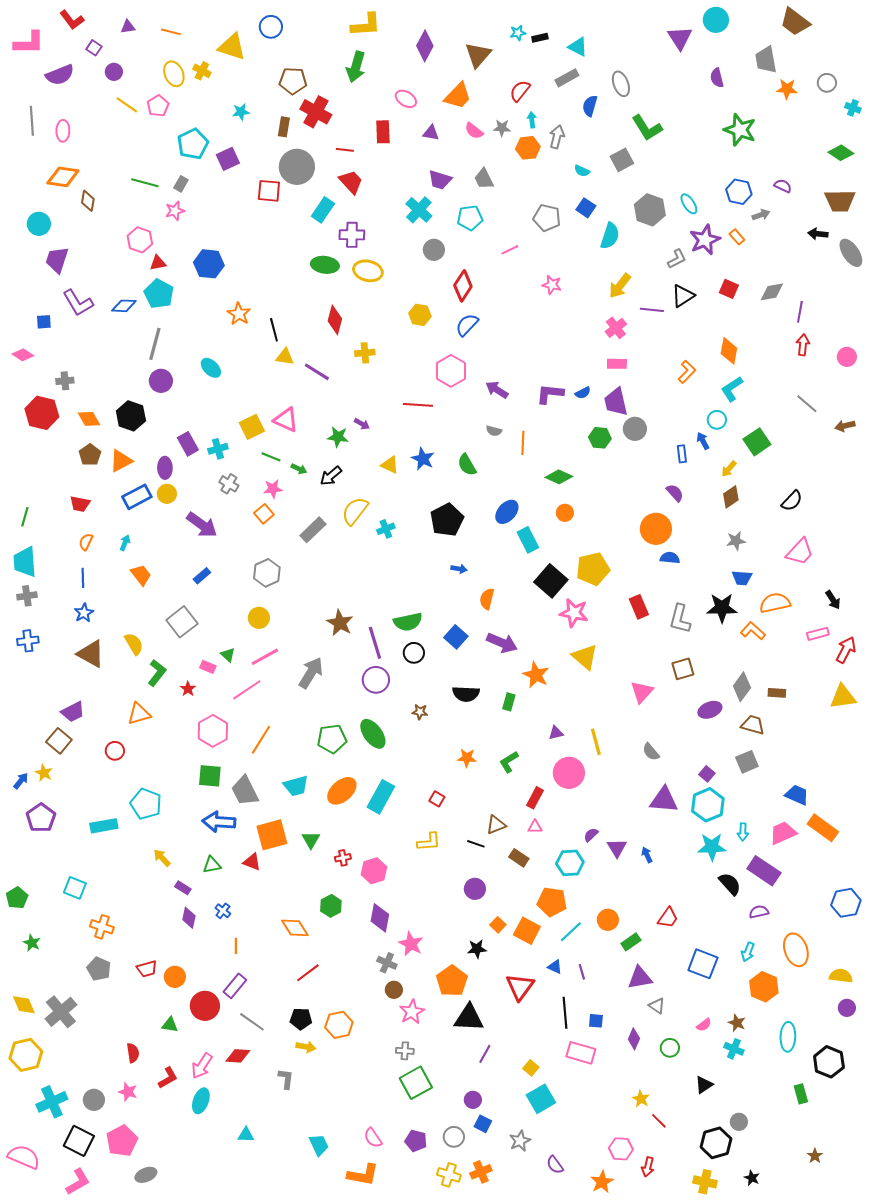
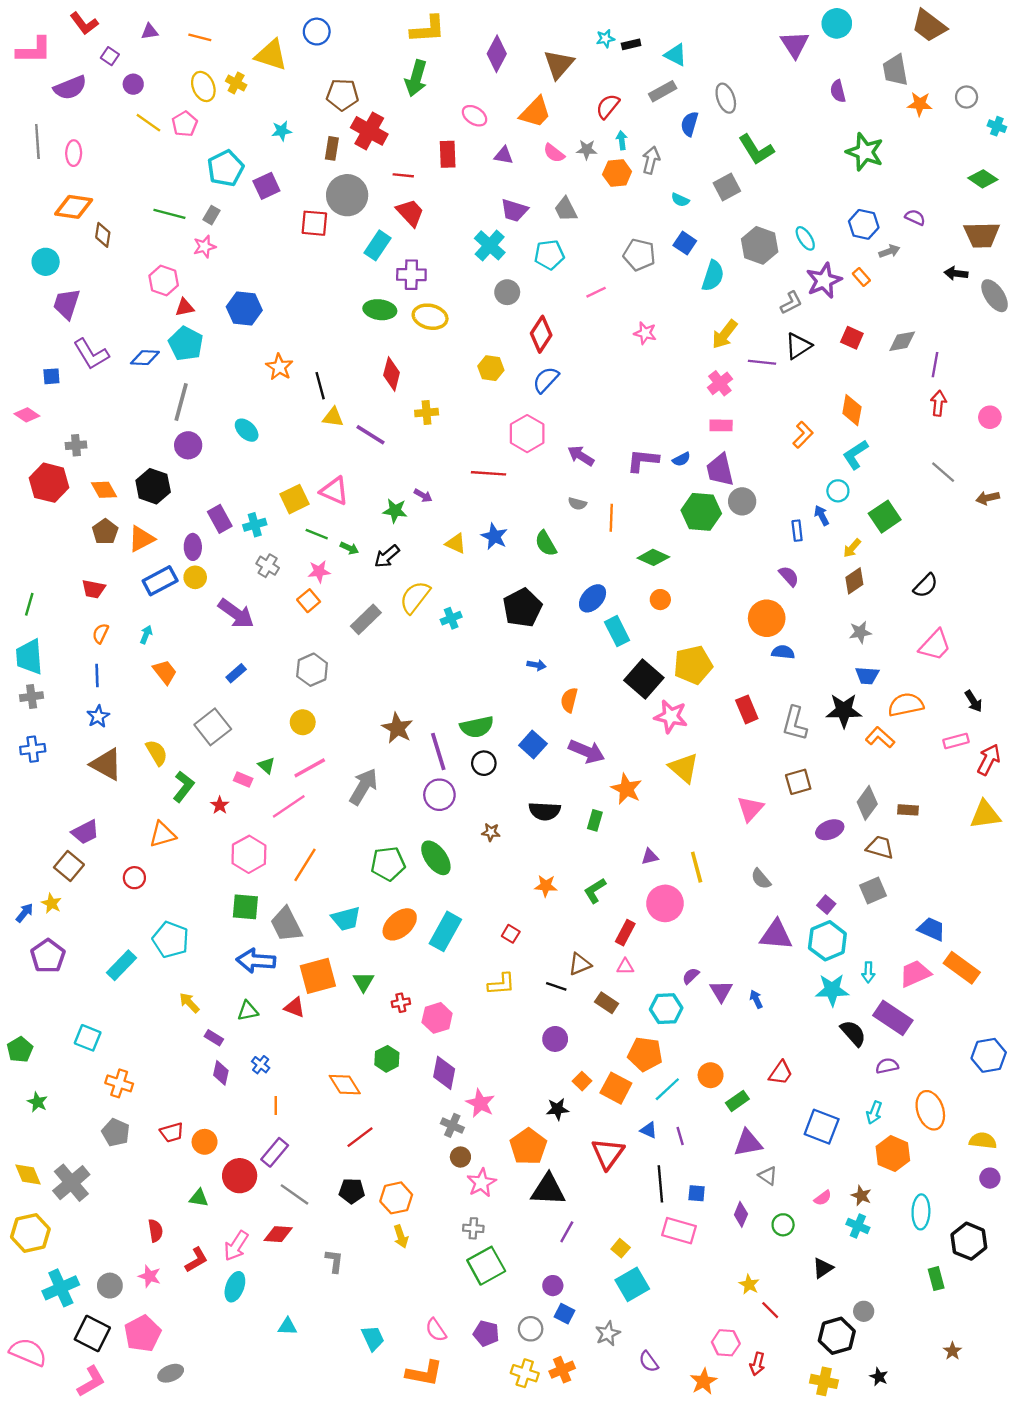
green hexagon: (600, 438) -> (701, 512), size x1.5
cyan rectangle: (104, 826) -> (122, 965), turned -36
yellow arrow: (306, 1047) -> (401, 1236), moved, turned 60

